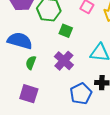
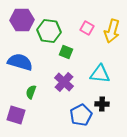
green semicircle: (31, 63) -> (31, 92), moved
purple square: (29, 94) -> (16, 115), moved

